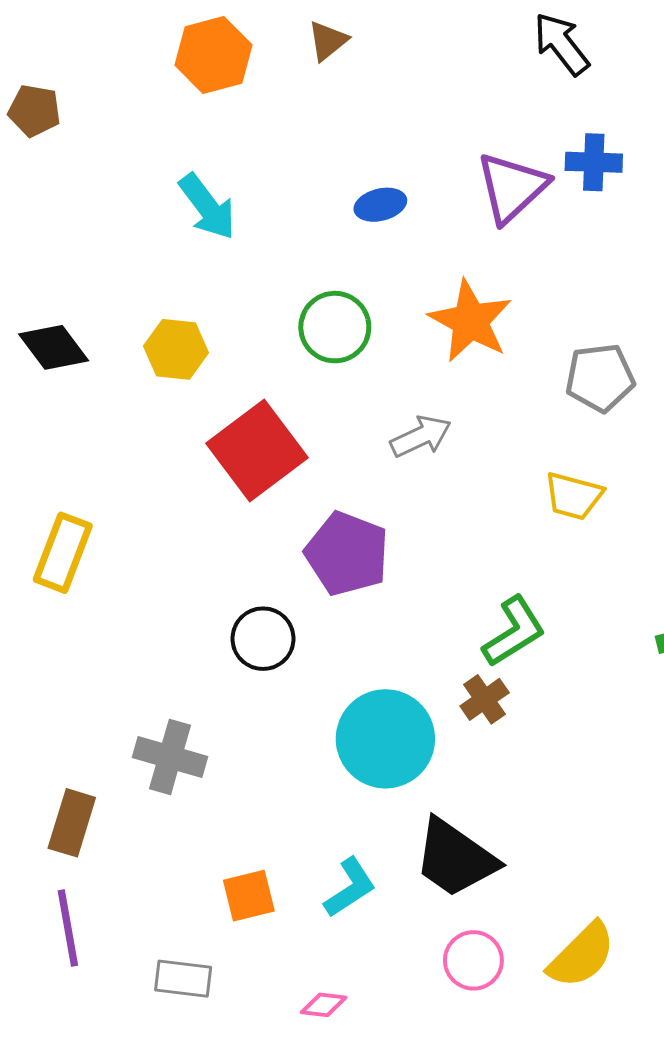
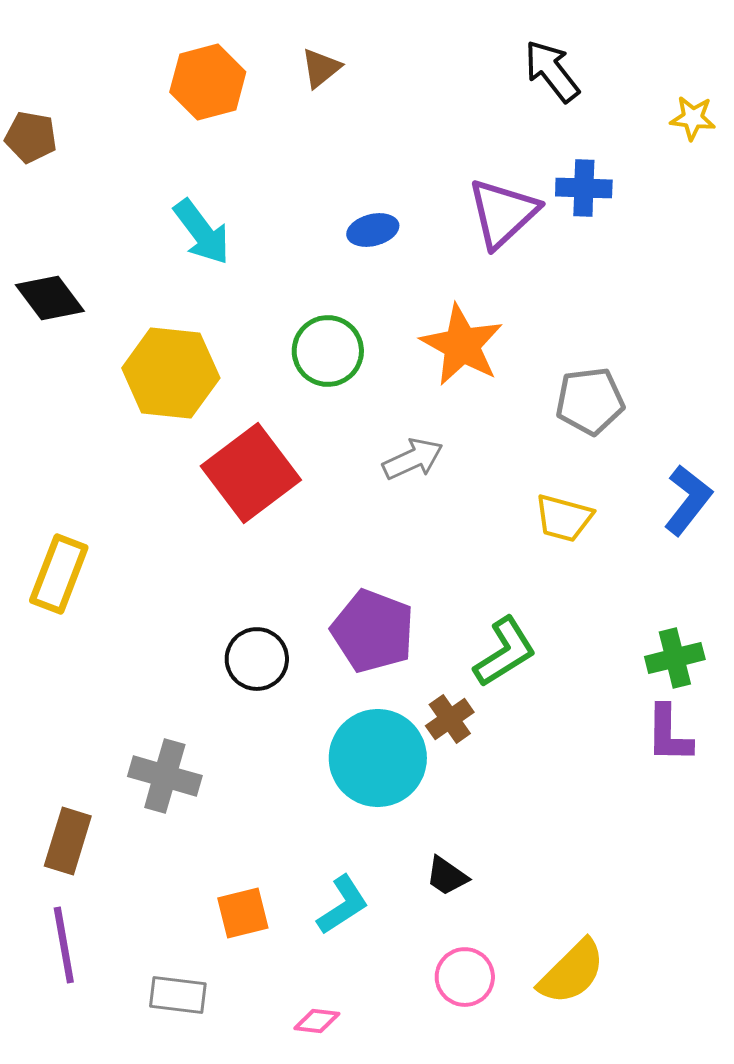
black diamond: (54, 347) -> (50, 298), moved
yellow hexagon: (176, 349) -> (171, 373), size x1.5
purple pentagon: (347, 554) -> (373, 631), moved
brown cross: (485, 699) -> (450, 719), moved
black trapezoid: (455, 858) -> (447, 876), size x0.5

